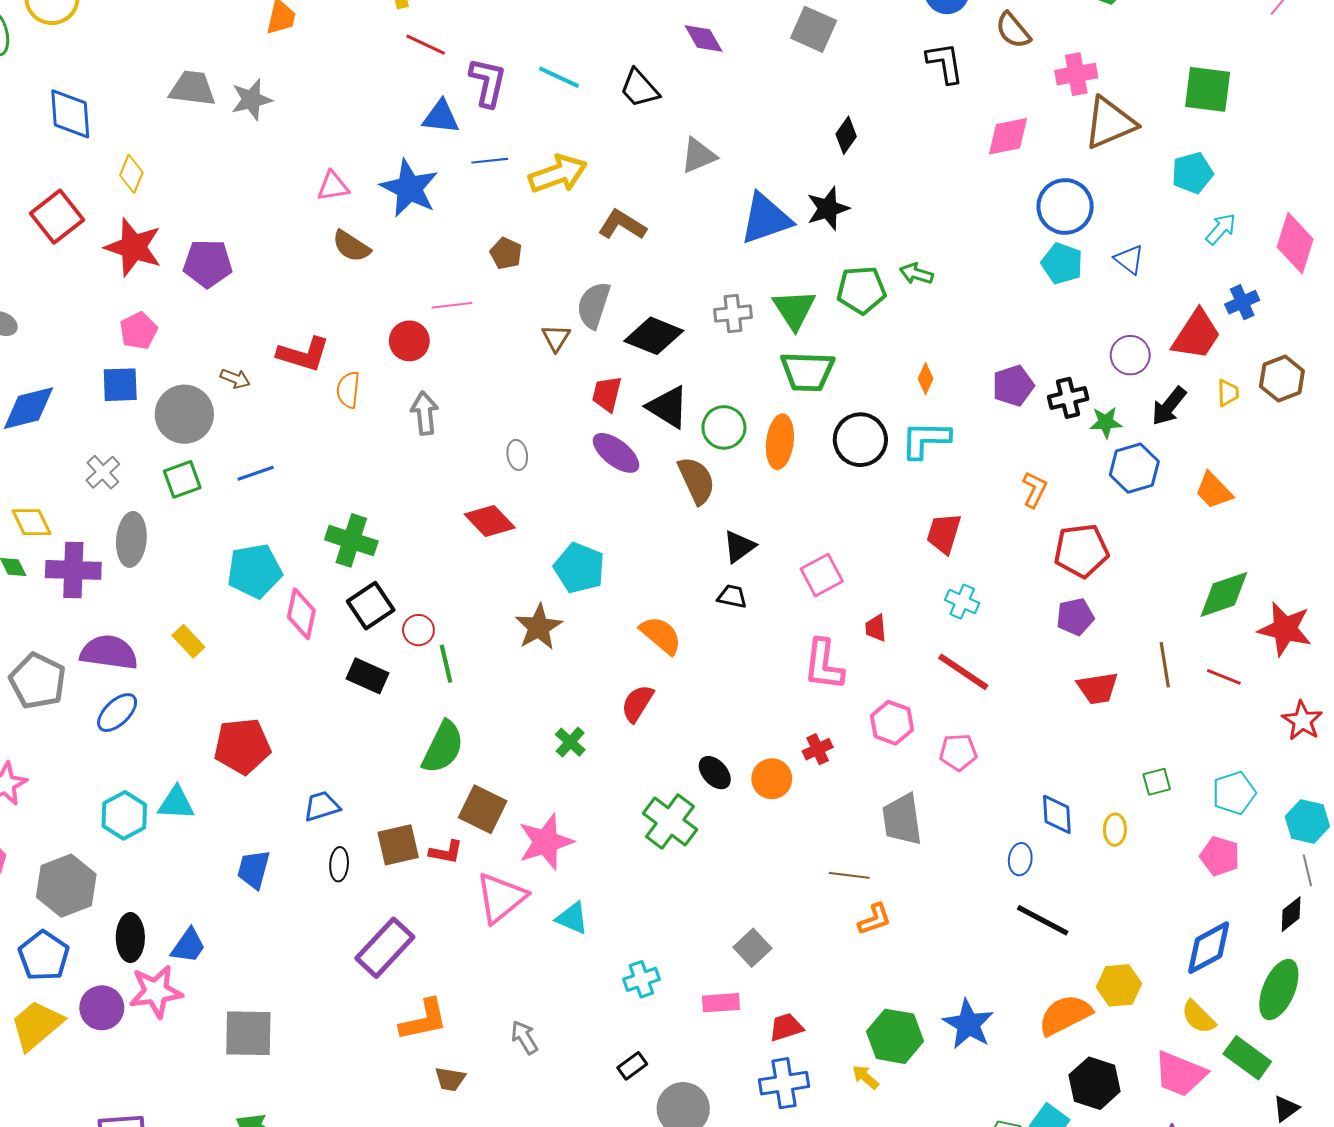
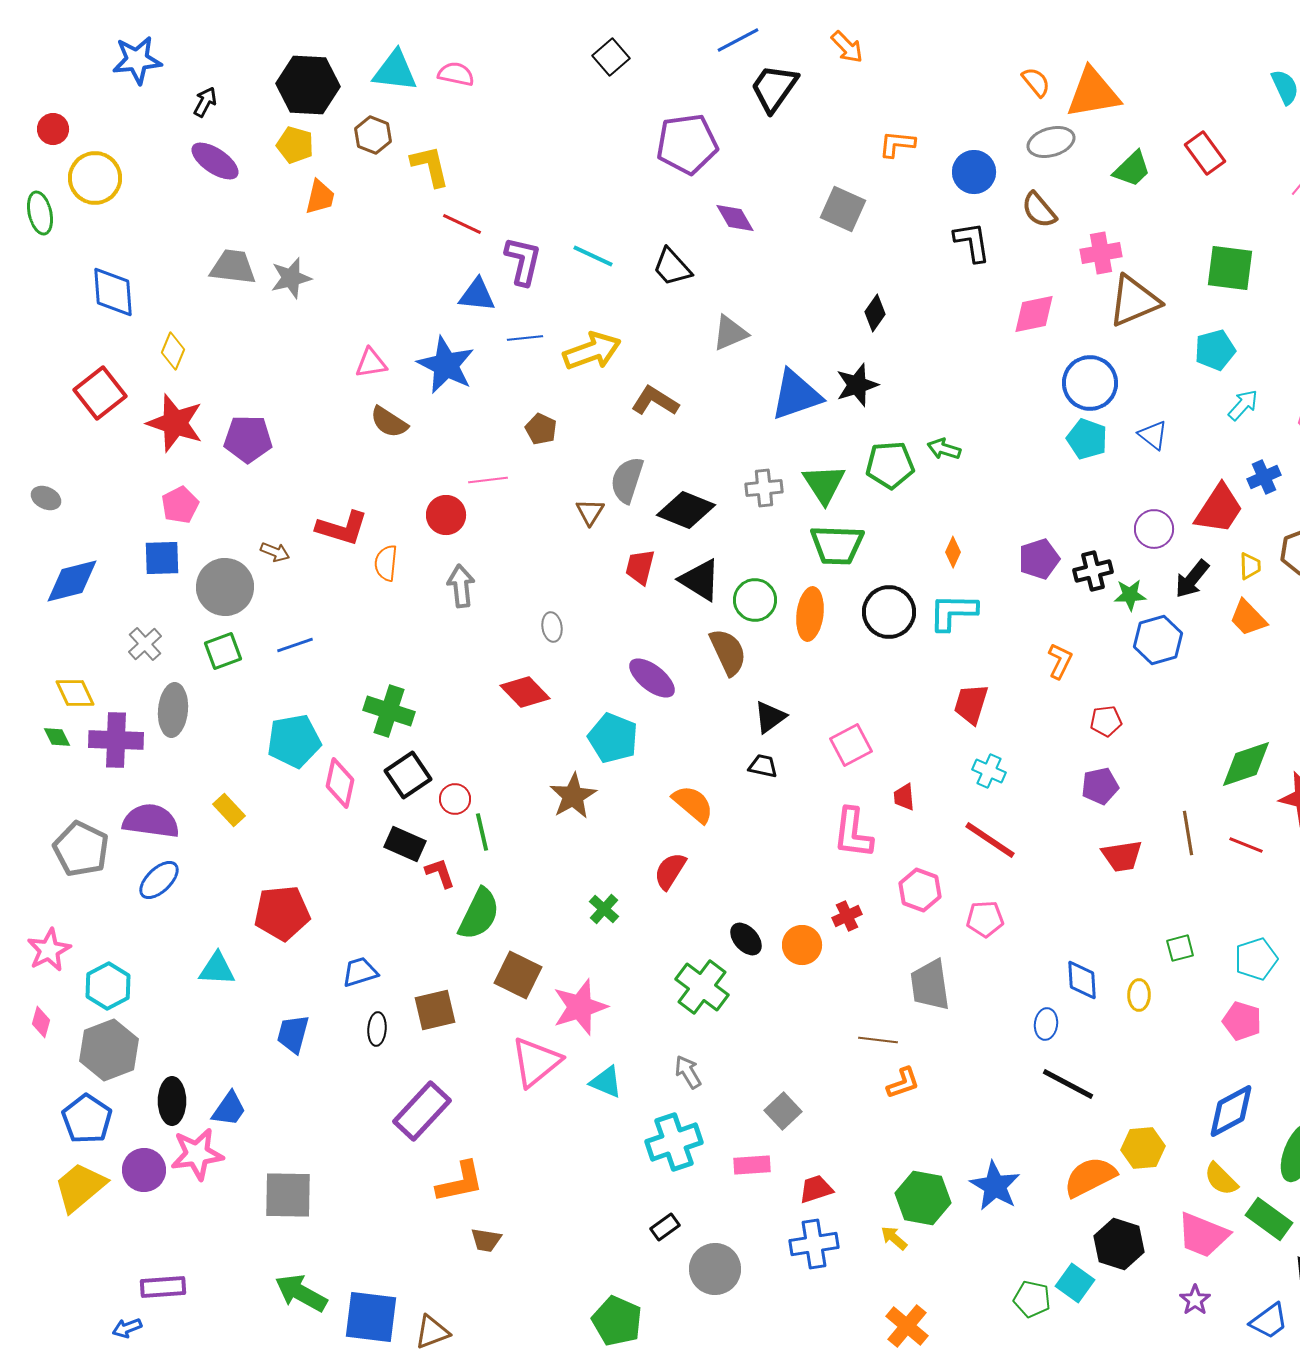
purple ellipse: (616, 453) -> (652, 678), moved
orange trapezoid: (1214, 491) -> (1248, 618), moved
red pentagon: (1081, 551) -> (1106, 721), size x0.6
cyan hexagon: (124, 815) -> (108, 986), moved
red L-shape: (446, 852) -> (440, 873), moved, turned -120
cyan cross: (641, 979) -> (674, 1142), size x1.6
gray arrow: (524, 1037) -> (688, 1072), moved

